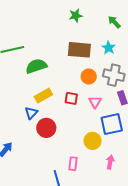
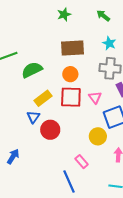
cyan star: (109, 48) -> (109, 43), moved
orange circle: (89, 76) -> (70, 74), moved
red square: (71, 98) -> (71, 97), size x1.6
pink rectangle: (73, 164) -> (82, 162), turned -40

